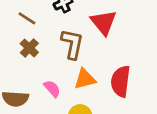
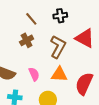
red triangle: (104, 22) -> (85, 38), turned -40

